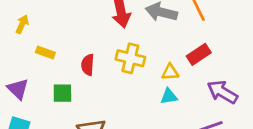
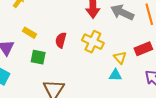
yellow rectangle: (45, 52) -> (29, 33), moved
yellow triangle: (170, 72) -> (120, 58), turned 40

